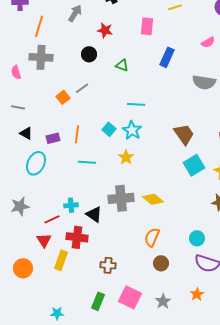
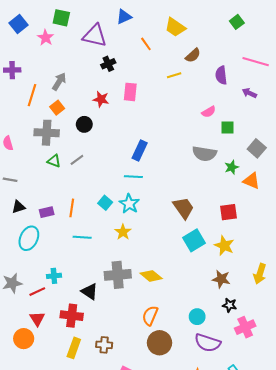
gray arrow: (75, 13) -> (59, 82), moved
pink rectangle: (147, 26) -> (130, 92), moved
gray cross: (41, 57) -> (47, 133), moved
blue rectangle: (167, 57) -> (140, 150), moved
green triangle: (122, 65) -> (54, 161), moved
orange square: (63, 97) -> (57, 108), moved
black triangle: (26, 133) -> (18, 207), turned -48
cyan cross: (71, 205) -> (54, 276), moved
red line: (52, 219) -> (37, 292), moved
yellow rectangle: (61, 260) -> (74, 348), moved
brown circle: (161, 263) -> (160, 343), size x1.5
orange circle: (23, 268) -> (24, 339), moved

